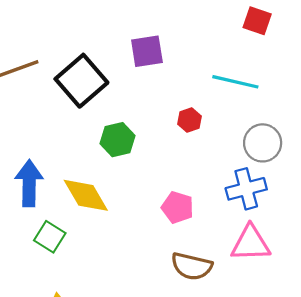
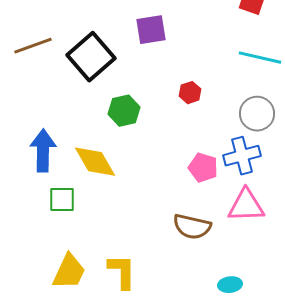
cyan line: (235, 82) -> (260, 58), moved
pink pentagon: (177, 207) -> (203, 168), moved
green square: (50, 237) -> (62, 200), turned -32

